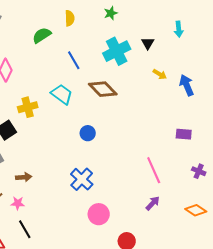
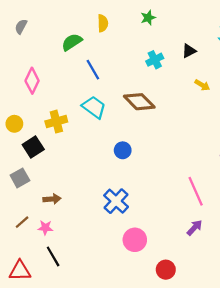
black triangle: (148, 43) -> (189, 51), turned 32
cyan cross: (117, 51) -> (155, 60), size x0.6
blue line: (74, 60) -> (93, 70), moved

